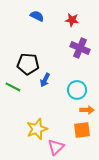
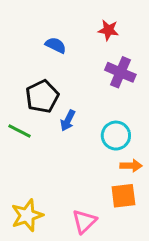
blue semicircle: (37, 16) -> (56, 45), moved
black pentagon: (28, 64) -> (42, 96), turned -30
yellow star: (37, 129) -> (27, 215), moved

